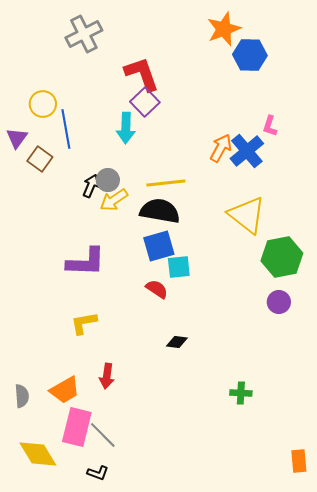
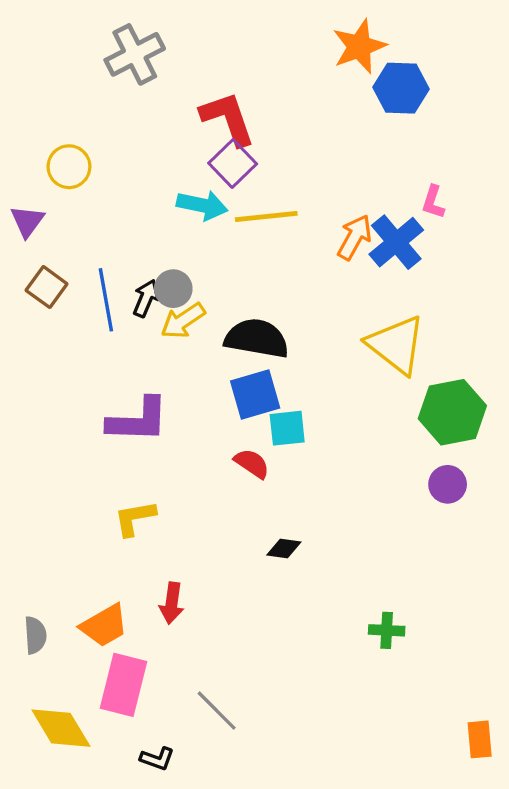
cyan arrow: (126, 128) -> (202, 205), turned -80
blue line: (66, 129) -> (106, 300), moved
brown square: (40, 159) -> (47, 287), moved
yellow line: (166, 183) -> (266, 216), moved
gray line: (103, 435) -> (217, 711), moved

